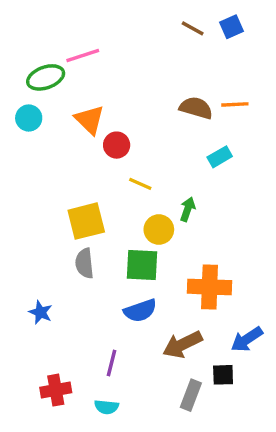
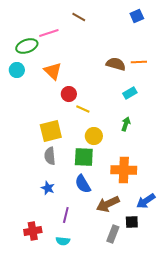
brown line: (193, 28) -> (79, 17), moved
red circle: (117, 145) -> (69, 94), moved
green arrow: (188, 209) -> (126, 124), moved
blue semicircle: (140, 311) -> (83, 184), turned 78
blue star: (41, 312) -> (48, 188), moved

